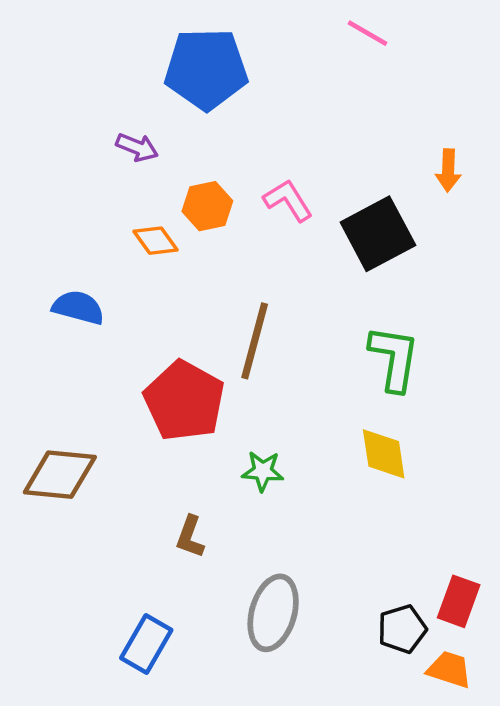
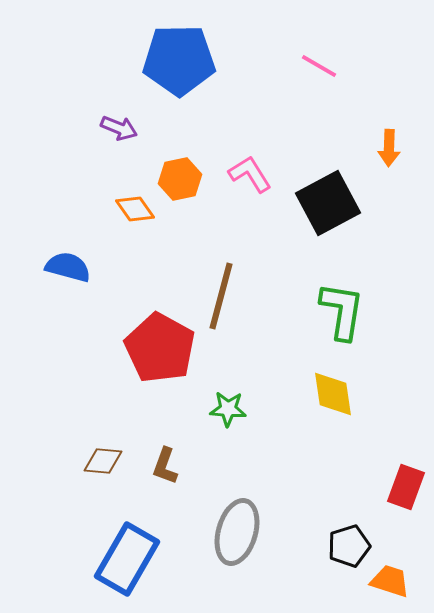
pink line: (368, 33) -> (319, 66), moved
brown diamond: (60, 475) -> (103, 461), moved, size x0.6
red rectangle: (459, 601) -> (406, 487), moved
blue rectangle: (146, 644) -> (127, 559), size x1.4

